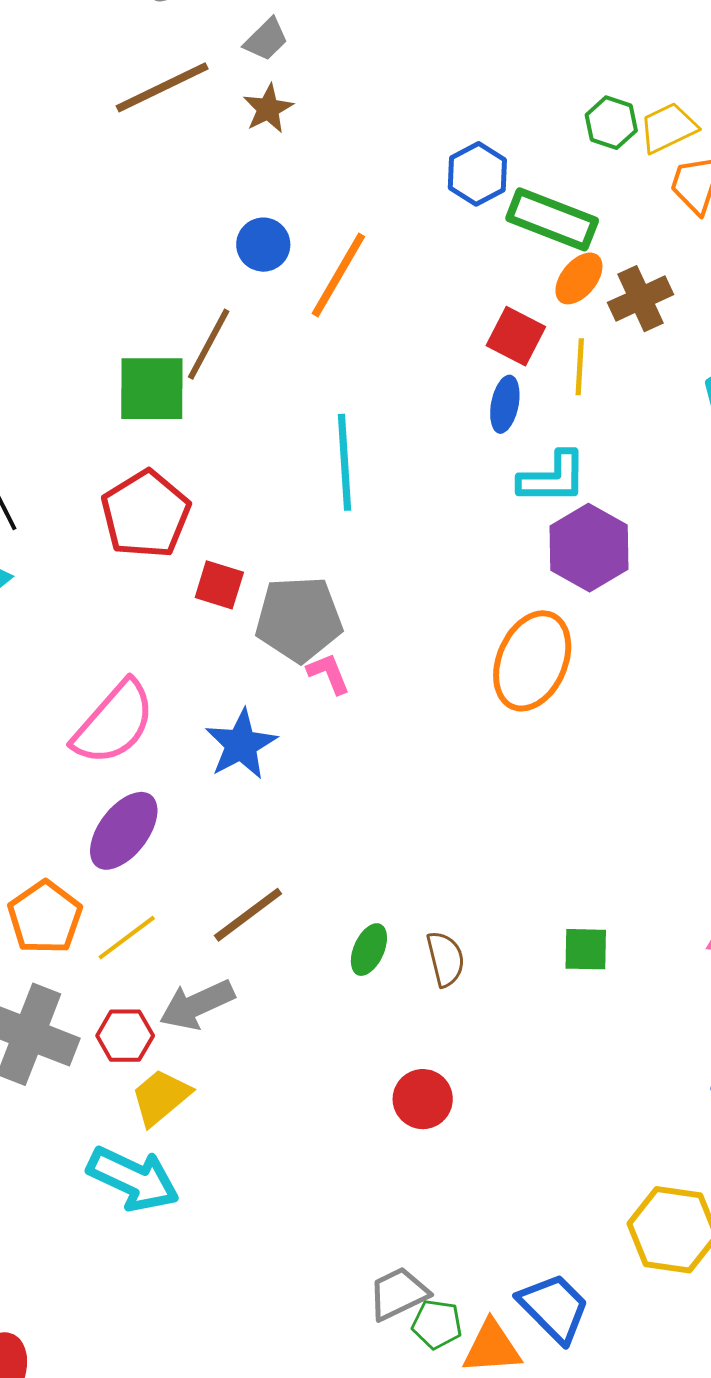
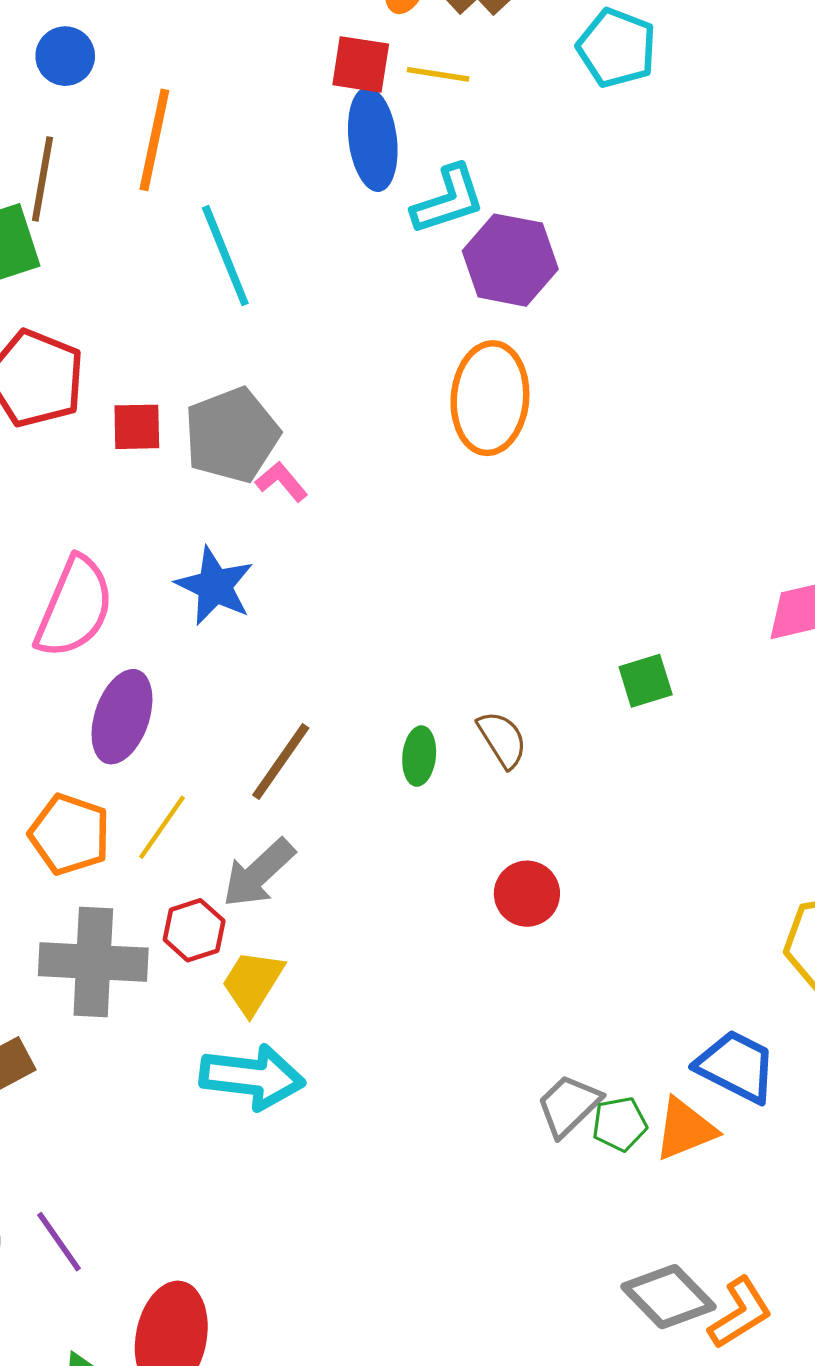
orange line: (338, 275) -> (154, 140), moved
yellow line: (580, 367) -> (438, 74), turned -66
blue ellipse: (505, 404) -> (373, 139), size x1.6

